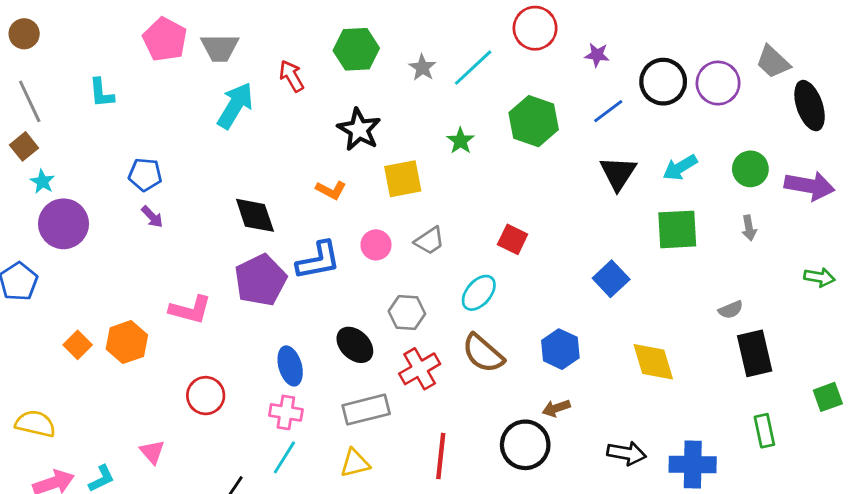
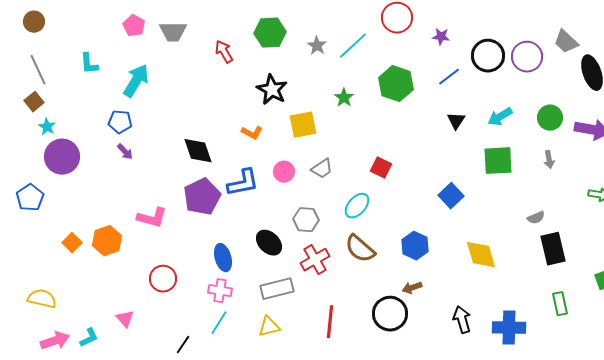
pink pentagon: (165, 39) -> (134, 26), size x0.7
cyan arrow: (235, 106) -> (136, 81), moved
black triangle: (618, 173) -> (456, 121), size x0.7
black arrow: (627, 453) -> (462, 320), turned -116

